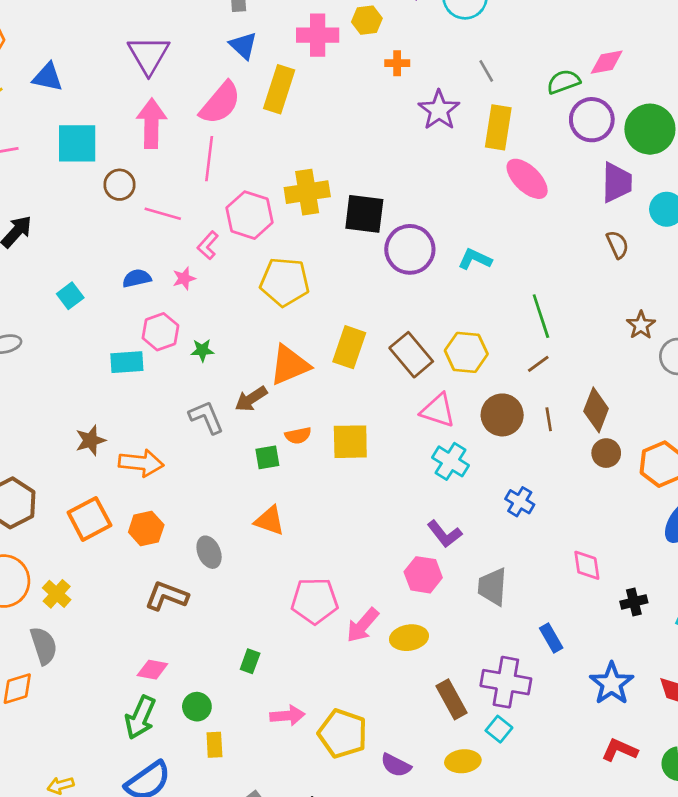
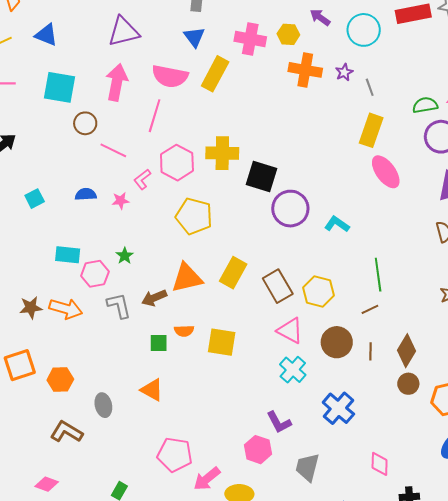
purple triangle: (149, 55) -> (123, 32), turned 36
orange cross: (397, 63) -> (305, 70), size x1.8
pink semicircle: (220, 103) -> (170, 76), turned 51
purple star: (439, 110) -> (344, 72), moved, size x0.6
pink hexagon: (160, 332) -> (95, 274), moved
green star: (202, 350) -> (125, 256), turned 30
orange arrow: (141, 463) -> (66, 309), moved
blue cross: (520, 502) -> (338, 408), size x1.5

